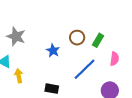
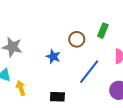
green rectangle: (98, 40) -> (103, 31), moved

